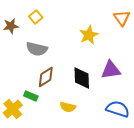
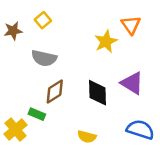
orange triangle: (122, 18) -> (131, 25), moved
purple triangle: (111, 70) -> (132, 83), turned 40
yellow semicircle: (68, 107) -> (87, 137), moved

